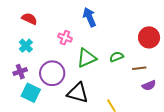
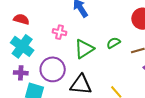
cyan cross: (26, 46) -> (22, 46), size x1.6
purple cross: (20, 72) -> (21, 73), turned 32

